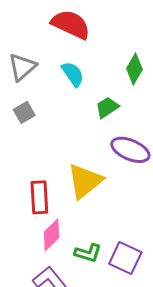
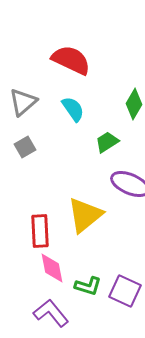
pink diamond: (52, 235) -> (52, 268), turned -56

